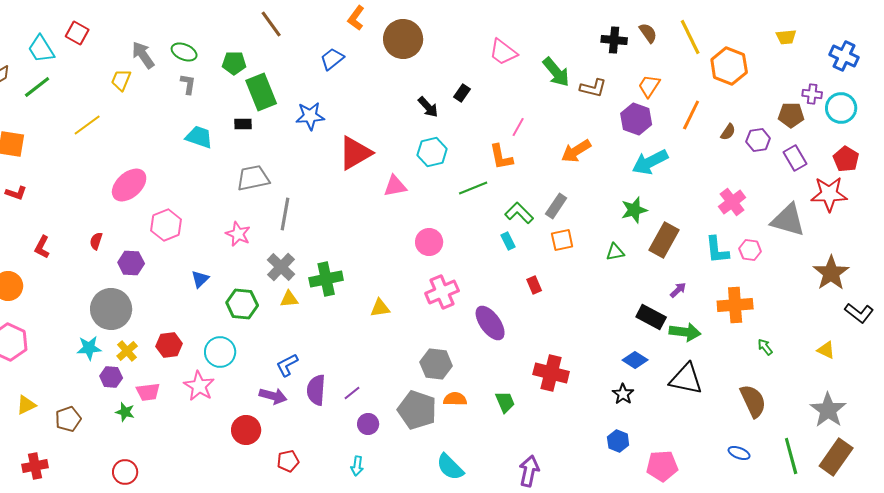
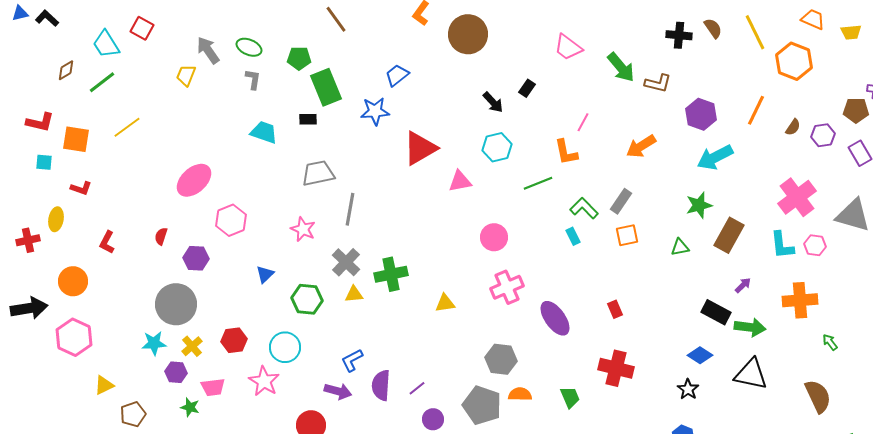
blue trapezoid: (332, 59) -> (397, 75), moved
orange trapezoid: (649, 86) -> (813, 19), moved, turned 80
yellow line: (87, 125) -> (127, 127), moved
pink cross: (732, 202) -> (797, 197), size x1.4
red rectangle: (534, 285) -> (615, 309), moved
yellow triangle: (26, 405) -> (104, 385), moved

